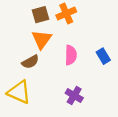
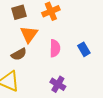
brown square: (40, 15) -> (19, 12), moved

